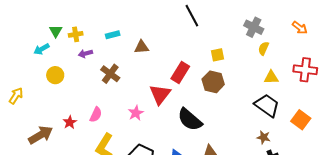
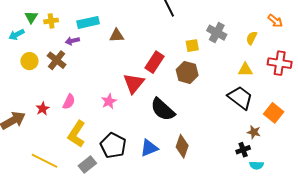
gray cross: (254, 27) -> (217, 33), moved
cyan rectangle: (113, 35) -> (88, 22), size x1.5
yellow semicircle: (264, 48) -> (252, 38), moved
purple arrow: (85, 53) -> (72, 41), moved
brown cross: (110, 74) -> (57, 60), moved
brown star: (264, 137) -> (254, 132), moved

